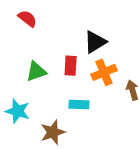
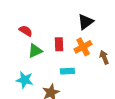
red semicircle: (27, 18) -> (26, 31), moved
black triangle: (95, 42) -> (86, 22), moved

